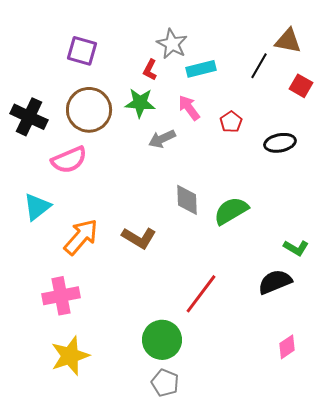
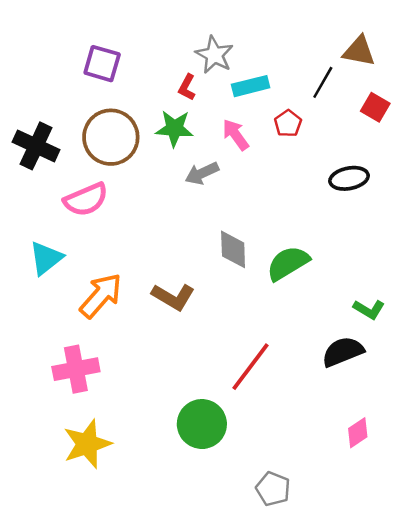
red pentagon: (231, 122) -> (288, 123), moved
gray pentagon: (165, 383) -> (273, 489), moved

